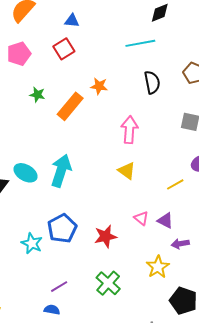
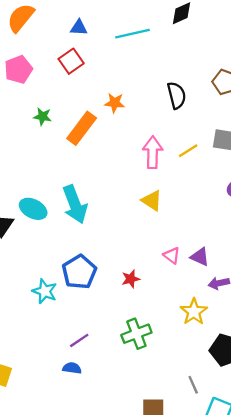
cyan line: (140, 43) -> (133, 34), moved
cyan arrow: (61, 171) -> (75, 204), turned 144
yellow line: (175, 184) -> (188, 151), moved
red star: (106, 236) -> (131, 279), size x0.7
green cross: (108, 283) -> (136, 334), turned 30

